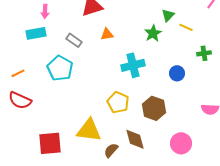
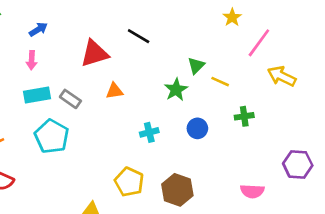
cyan rectangle: (36, 33) -> (37, 95), moved
cyan cross: (133, 65) -> (149, 132), size x0.6
blue circle: (177, 73) -> (197, 128), moved

